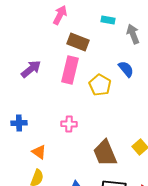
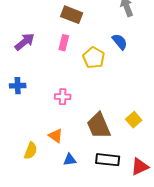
pink rectangle: (70, 70) -> (64, 43), size x0.6
blue cross: (19, 123) -> (18, 86), moved
orange triangle: (39, 152) -> (56, 136), moved

